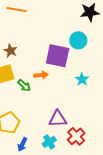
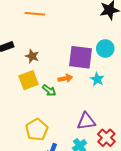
cyan circle: (78, 40) -> (105, 48), moved
cyan star: (82, 79) -> (97, 79), moved

